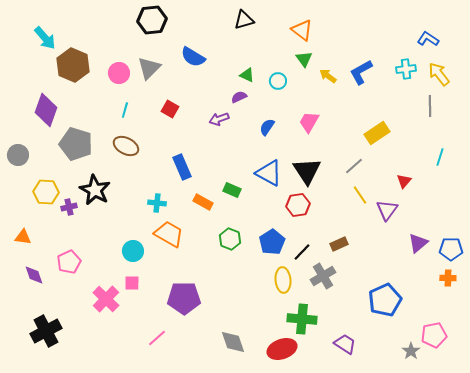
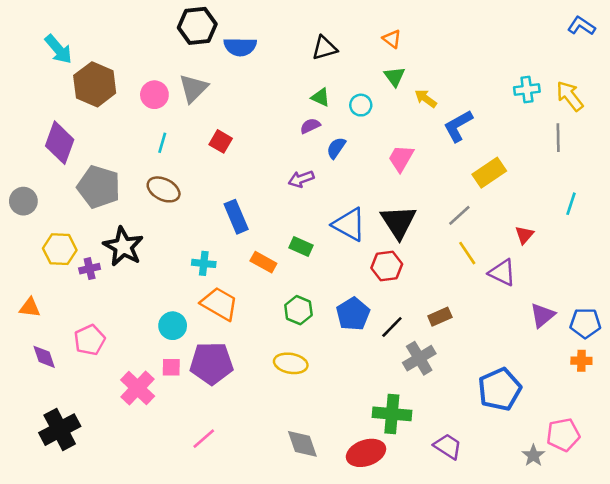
black triangle: (244, 20) -> (324, 48), moved
orange triangle: (302, 30) -> (392, 39), size x0.7
blue L-shape: (428, 39) -> (581, 26), moved
blue semicircle: (193, 57) -> (240, 47), moved, turned -30
blue L-shape: (361, 72) -> (458, 126), moved
purple arrow: (219, 119) -> (301, 179), moved
blue semicircle: (267, 127) -> (336, 148), moved
purple triangle: (387, 210) -> (502, 272), turned -40
yellow ellipse: (283, 280) -> (291, 363), moved, turned -75
purple pentagon: (184, 298) -> (212, 363), moved

